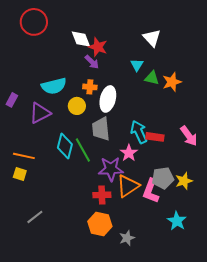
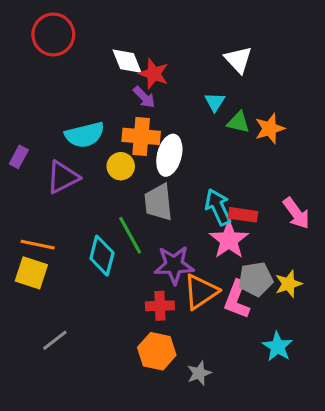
orange cross: (90, 87) -> (141, 136), size x1.6
cyan diamond: (65, 146) -> (102, 256), moved
pink star: (129, 153) -> (229, 240), moved, size x1.4
yellow square: (20, 174) -> (31, 273), size x1.5

